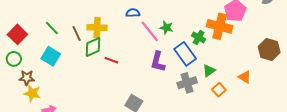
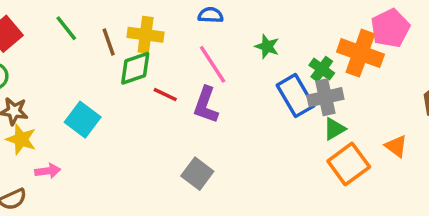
pink line: (150, 31) -> (213, 64), moved
cyan square: (51, 56) -> (83, 120), moved
purple L-shape: (158, 62) -> (206, 105), moved
gray cross: (187, 83) -> (325, 97), moved
orange square: (219, 90) -> (349, 164), size x1.6

